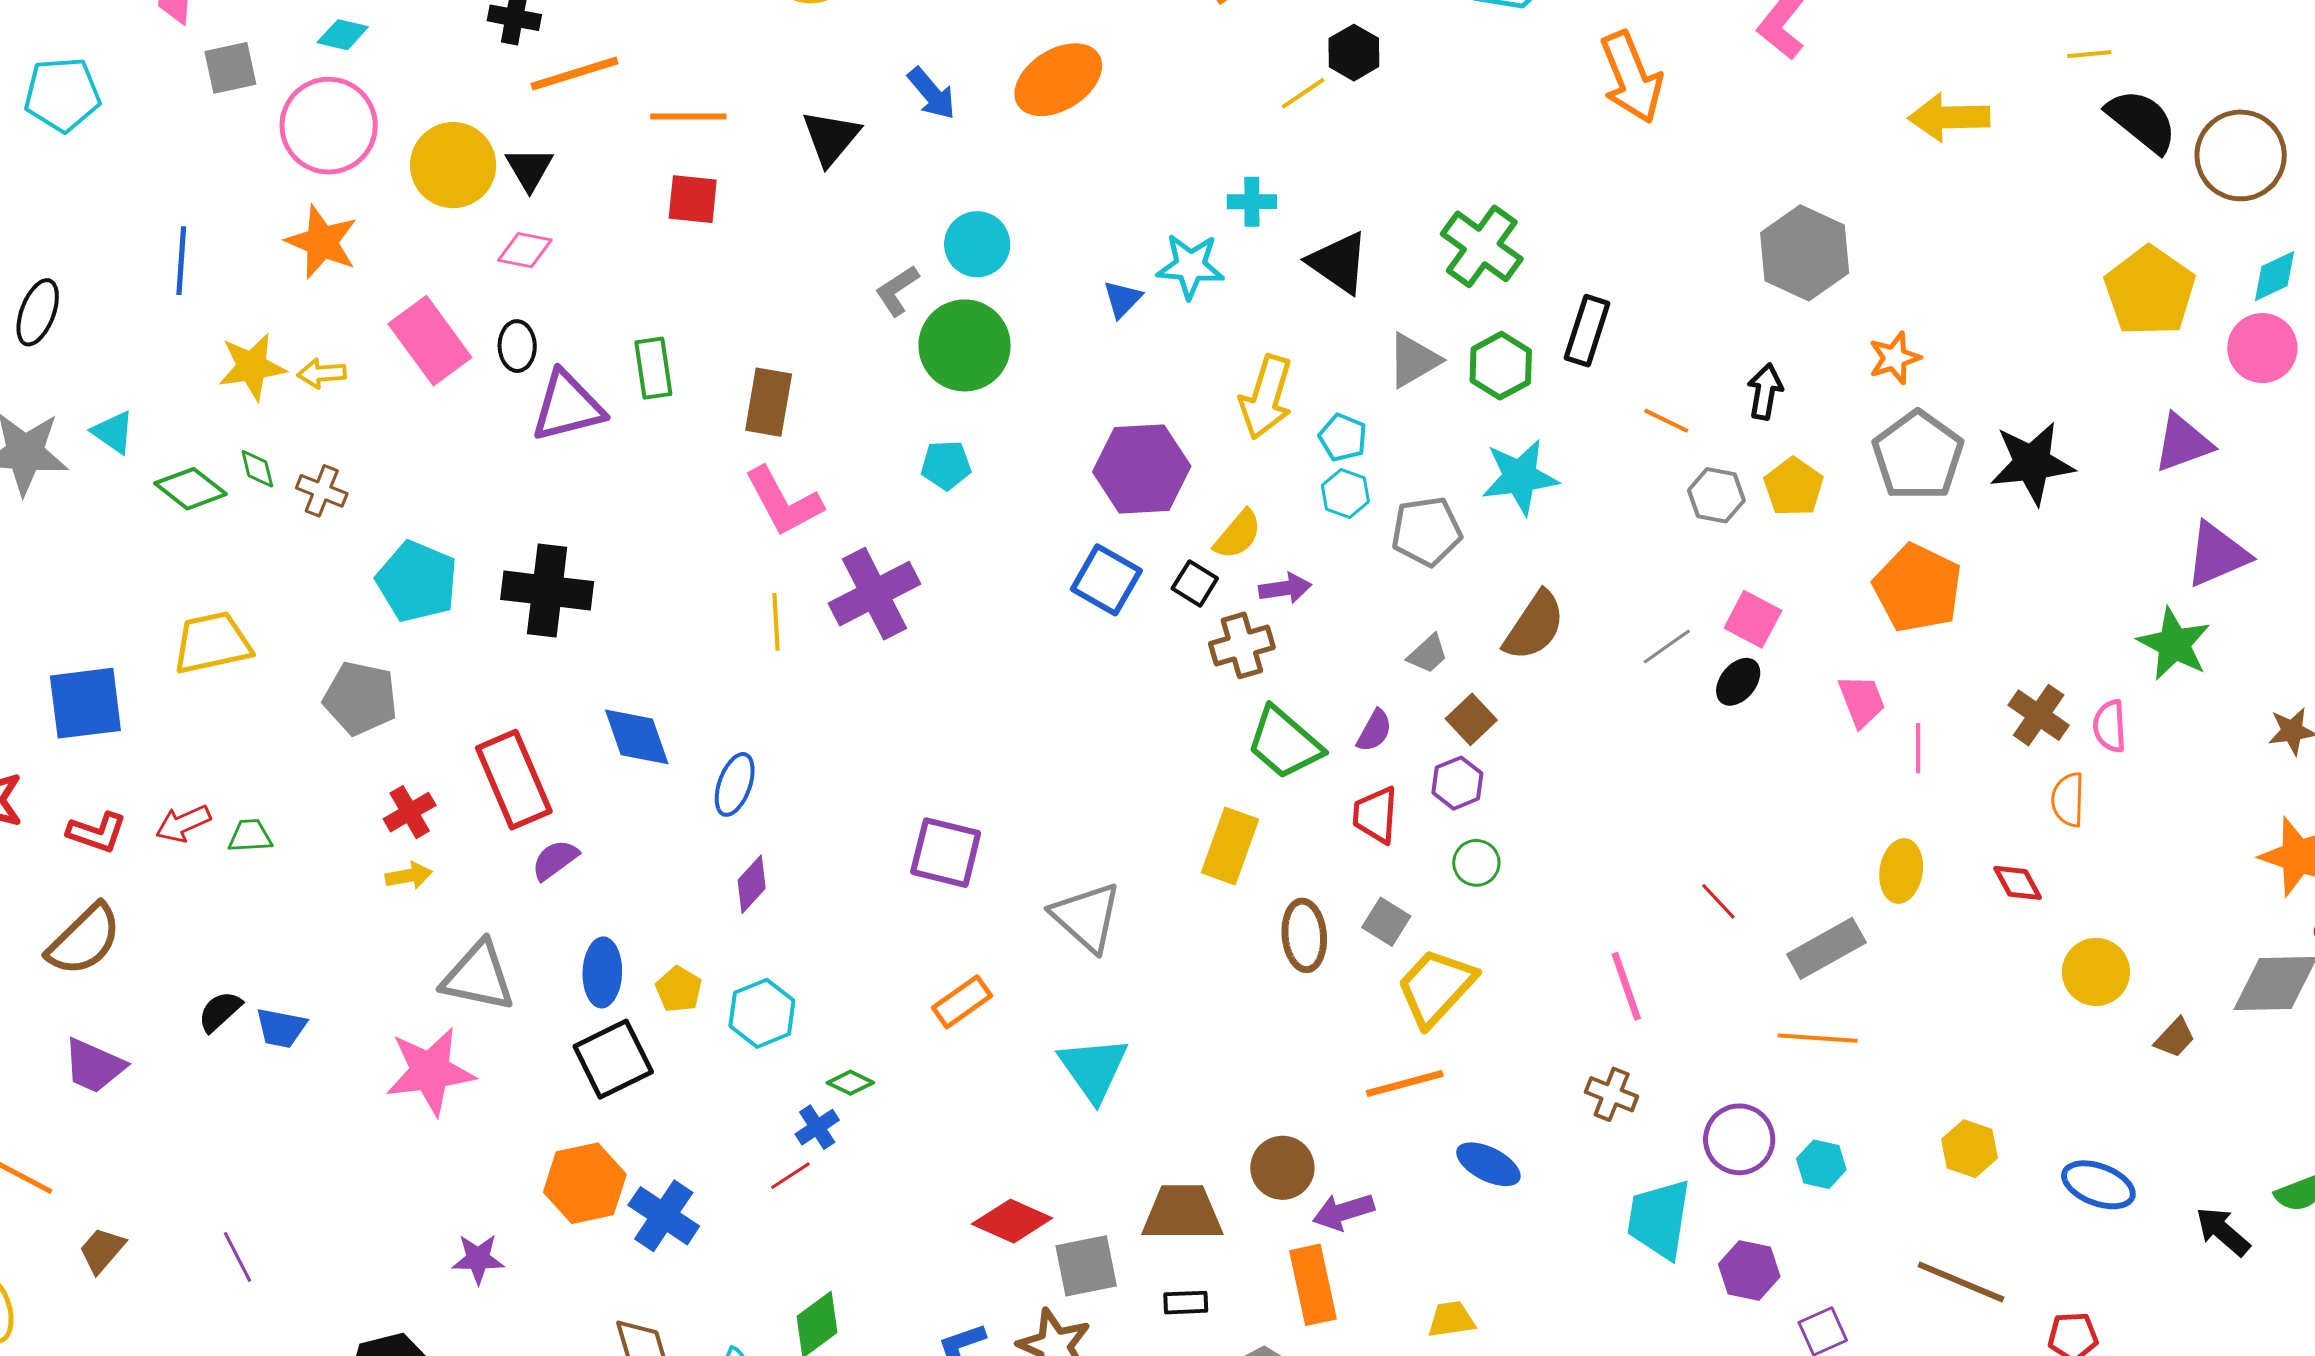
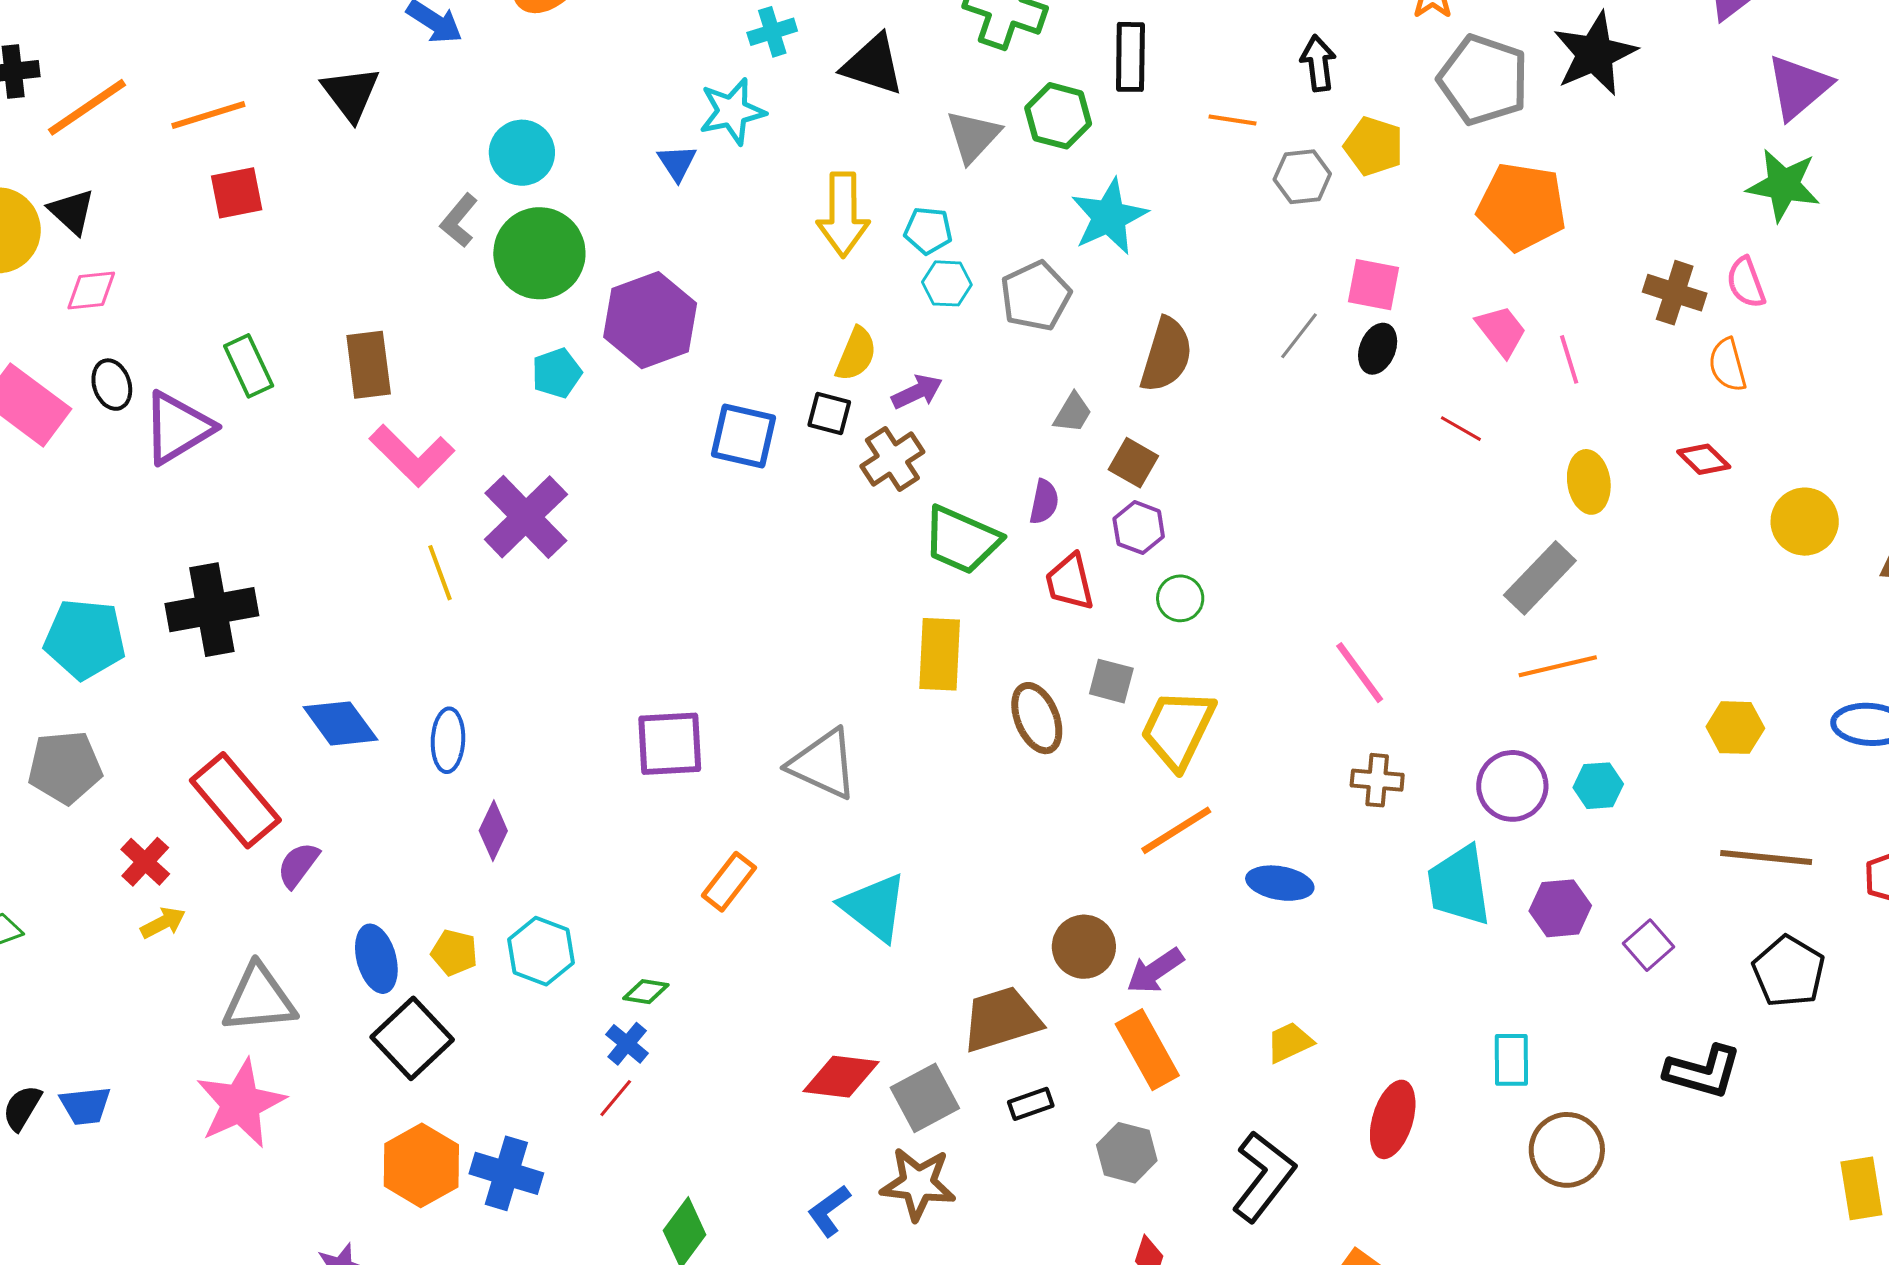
purple hexagon: (1142, 469) -> (650, 320), moved
red line: (1718, 901) -> (1461, 429), moved

